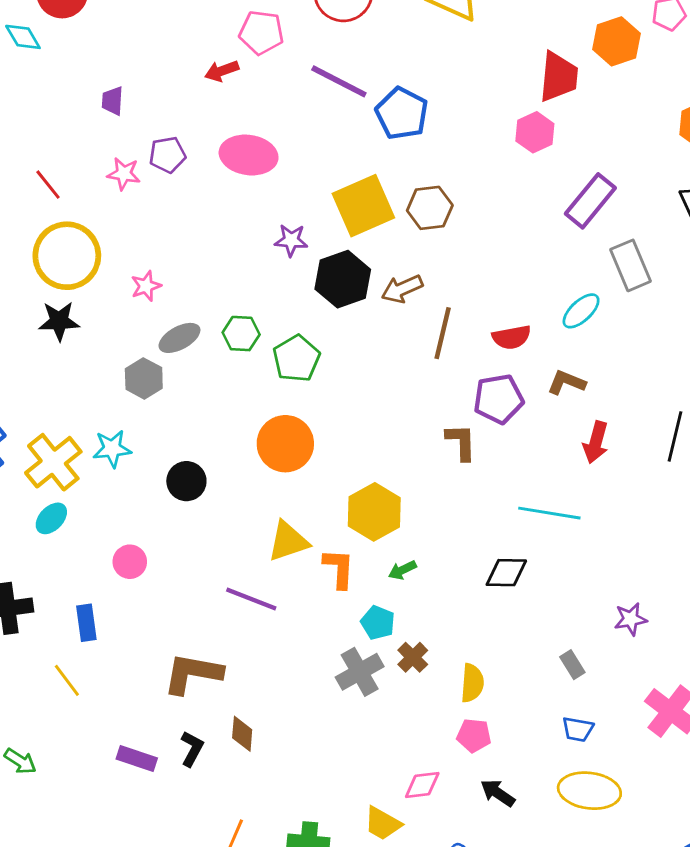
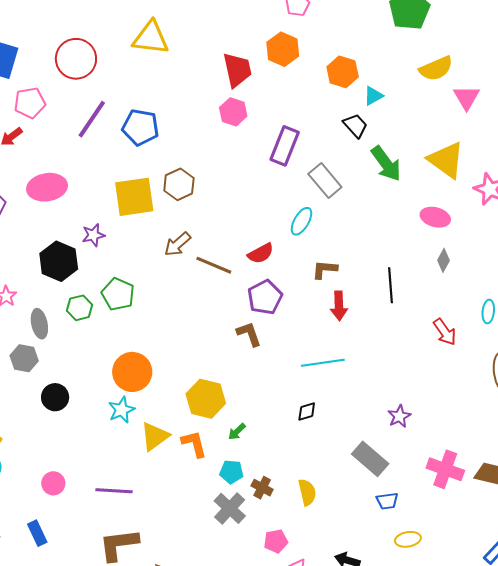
orange hexagon: (616, 41) -> (283, 49), moved
purple line: (339, 81) -> (92, 119), turned -66
yellow square: (363, 206) -> (134, 197), turned 33
black hexagon: (343, 279) -> (59, 261), moved
brown line: (443, 333) -> (214, 265), turned -63
gray ellipse: (179, 338) -> (39, 324), turned -56
green pentagon: (296, 359) -> (118, 294), moved
brown L-shape: (566, 382) -> (325, 269), moved
cyan star: (112, 449) -> (122, 410), moved
black circle: (186, 481) -> (55, 397), moved
black diamond: (506, 573) -> (307, 411), size x0.7
purple line: (251, 599) -> (114, 491), moved
gray rectangle: (572, 665) -> (370, 459), size x1.8
pink pentagon: (474, 735) -> (276, 541), moved
yellow ellipse: (589, 791) -> (408, 539), size x0.6

